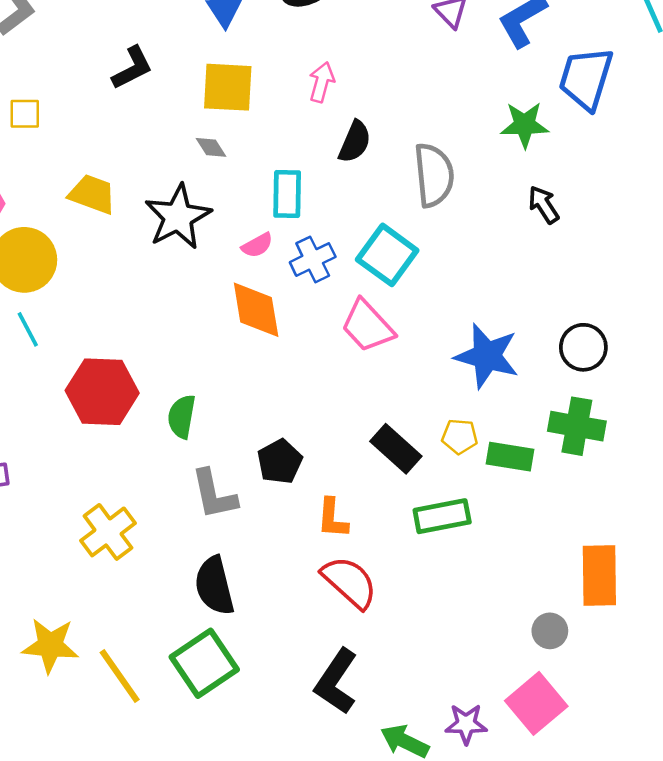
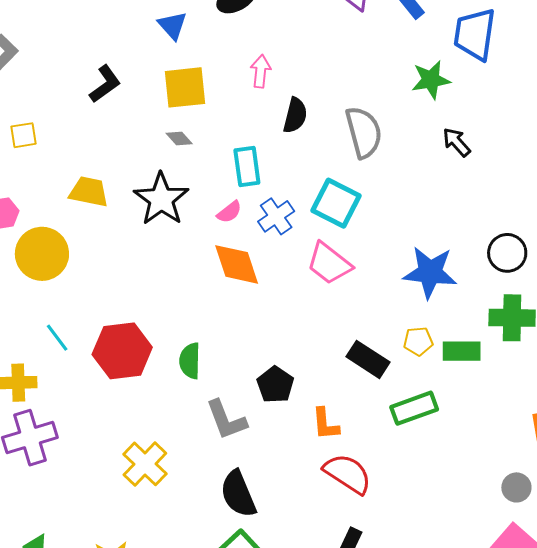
cyan line: (28, 329) -> (57, 338), moved

